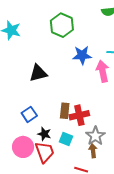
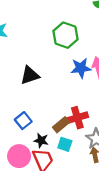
green hexagon: (62, 25) -> (65, 35), moved
blue star: (82, 55) -> (81, 68), moved
brown rectangle: (65, 111) -> (61, 125), moved, turned 49

